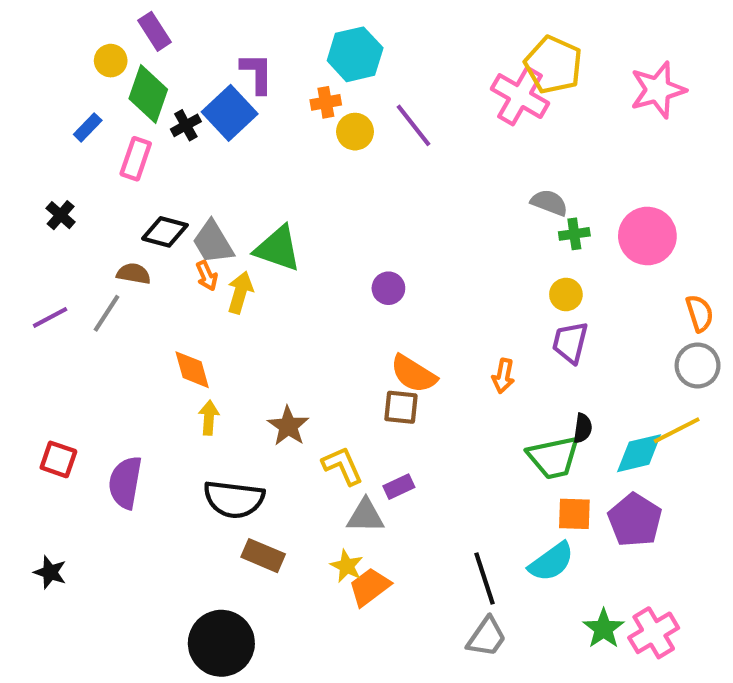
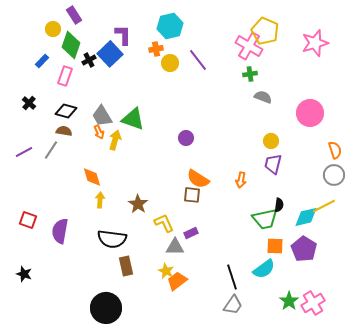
black diamond: (165, 232) -> (66, 111), moved
green cross: (574, 234) -> (250, 74), moved
brown rectangle: (263, 556) -> (126, 266), turned 54

